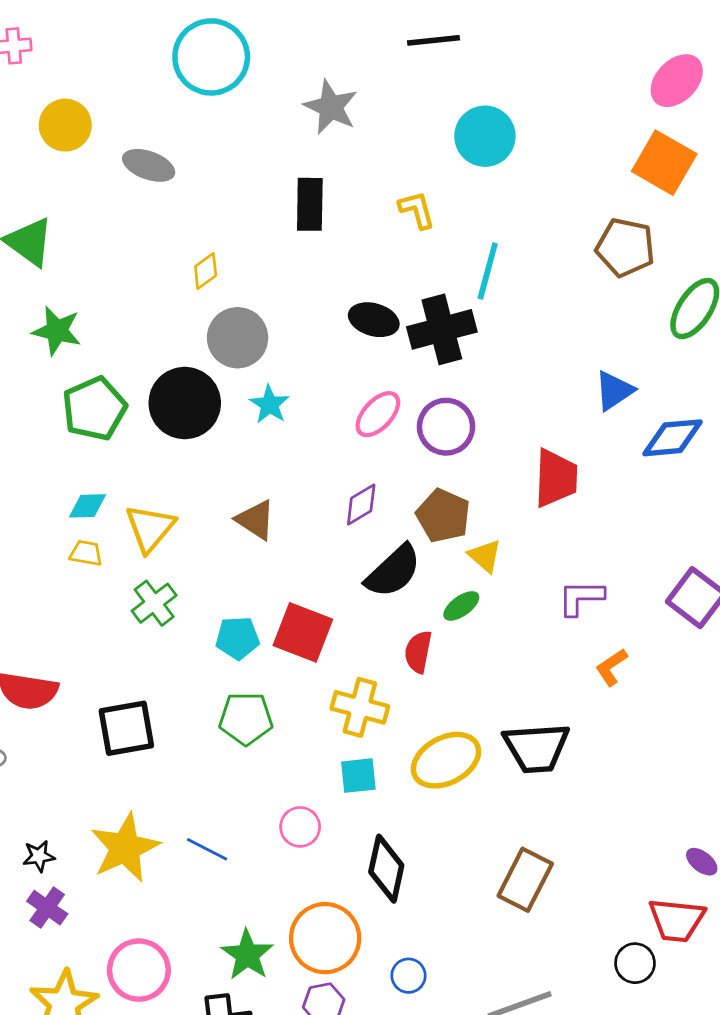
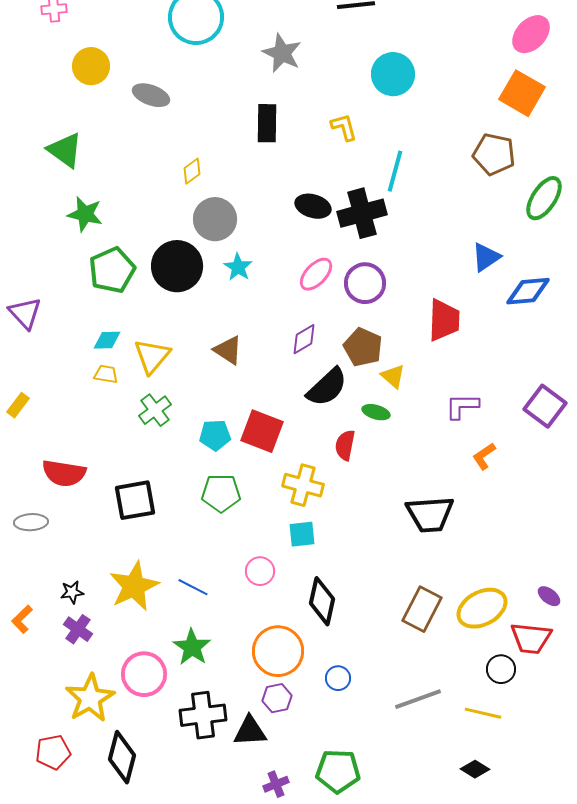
green ellipse: (461, 606) -> (376, 412), turned 52
yellow ellipse: (446, 760) -> (482, 608), moved
green star: (247, 955) -> (192, 647), moved

